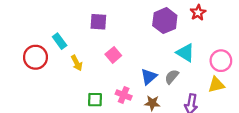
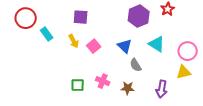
red circle: (35, 57) -> (26, 18), moved
yellow arrow: (77, 63) -> (74, 41), moved
blue triangle: (149, 77) -> (125, 46), moved, turned -35
gray semicircle: (172, 77) -> (136, 65), moved, turned -72

